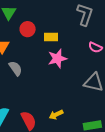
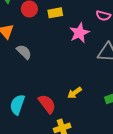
pink star: (57, 59) -> (79, 33), moved

